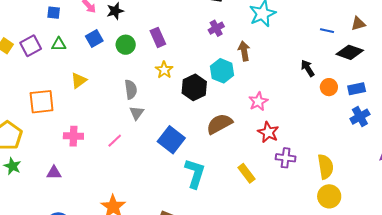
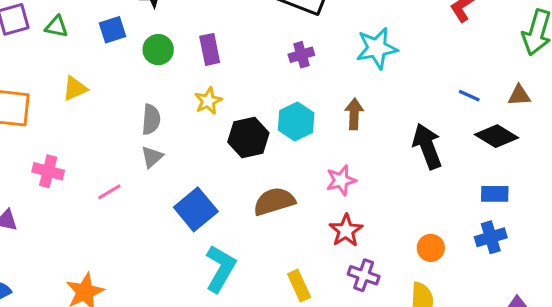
brown arrow: (244, 51) -> (354, 114), moved
black arrow: (308, 68) -> (427, 146), size x1.6
orange circle: (329, 87) -> (431, 248), moved

